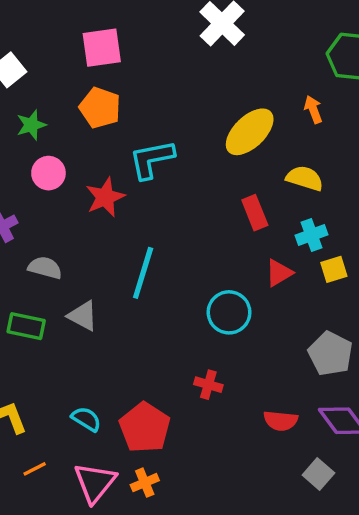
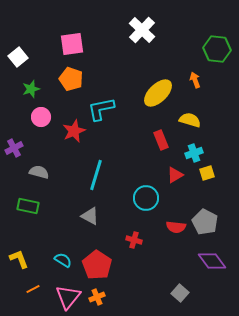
gray triangle: (83, 316) -> (90, 216), moved
red semicircle: (281, 421) -> (176, 227), moved
gray square: (318, 474) -> (180, 293), moved

